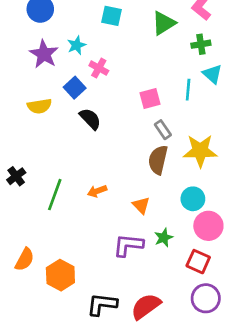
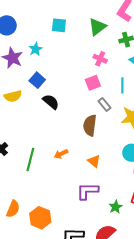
pink cross: (99, 68) -> (100, 59), moved
cyan line: (188, 90) -> (122, 85), moved
brown semicircle: (158, 160) -> (90, 125), moved
green star: (164, 238) -> (116, 207), moved

